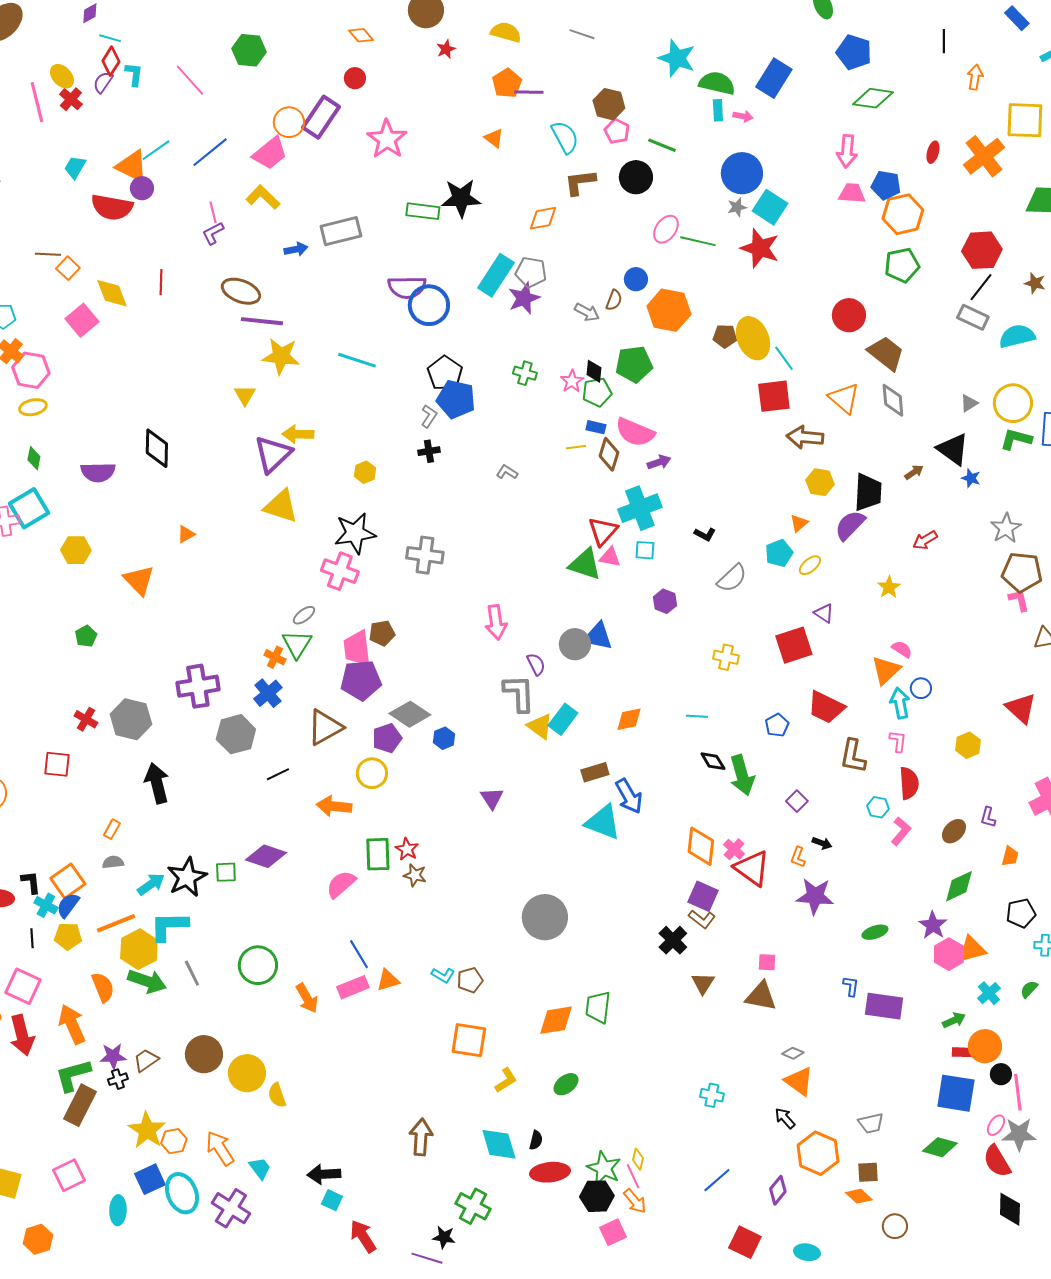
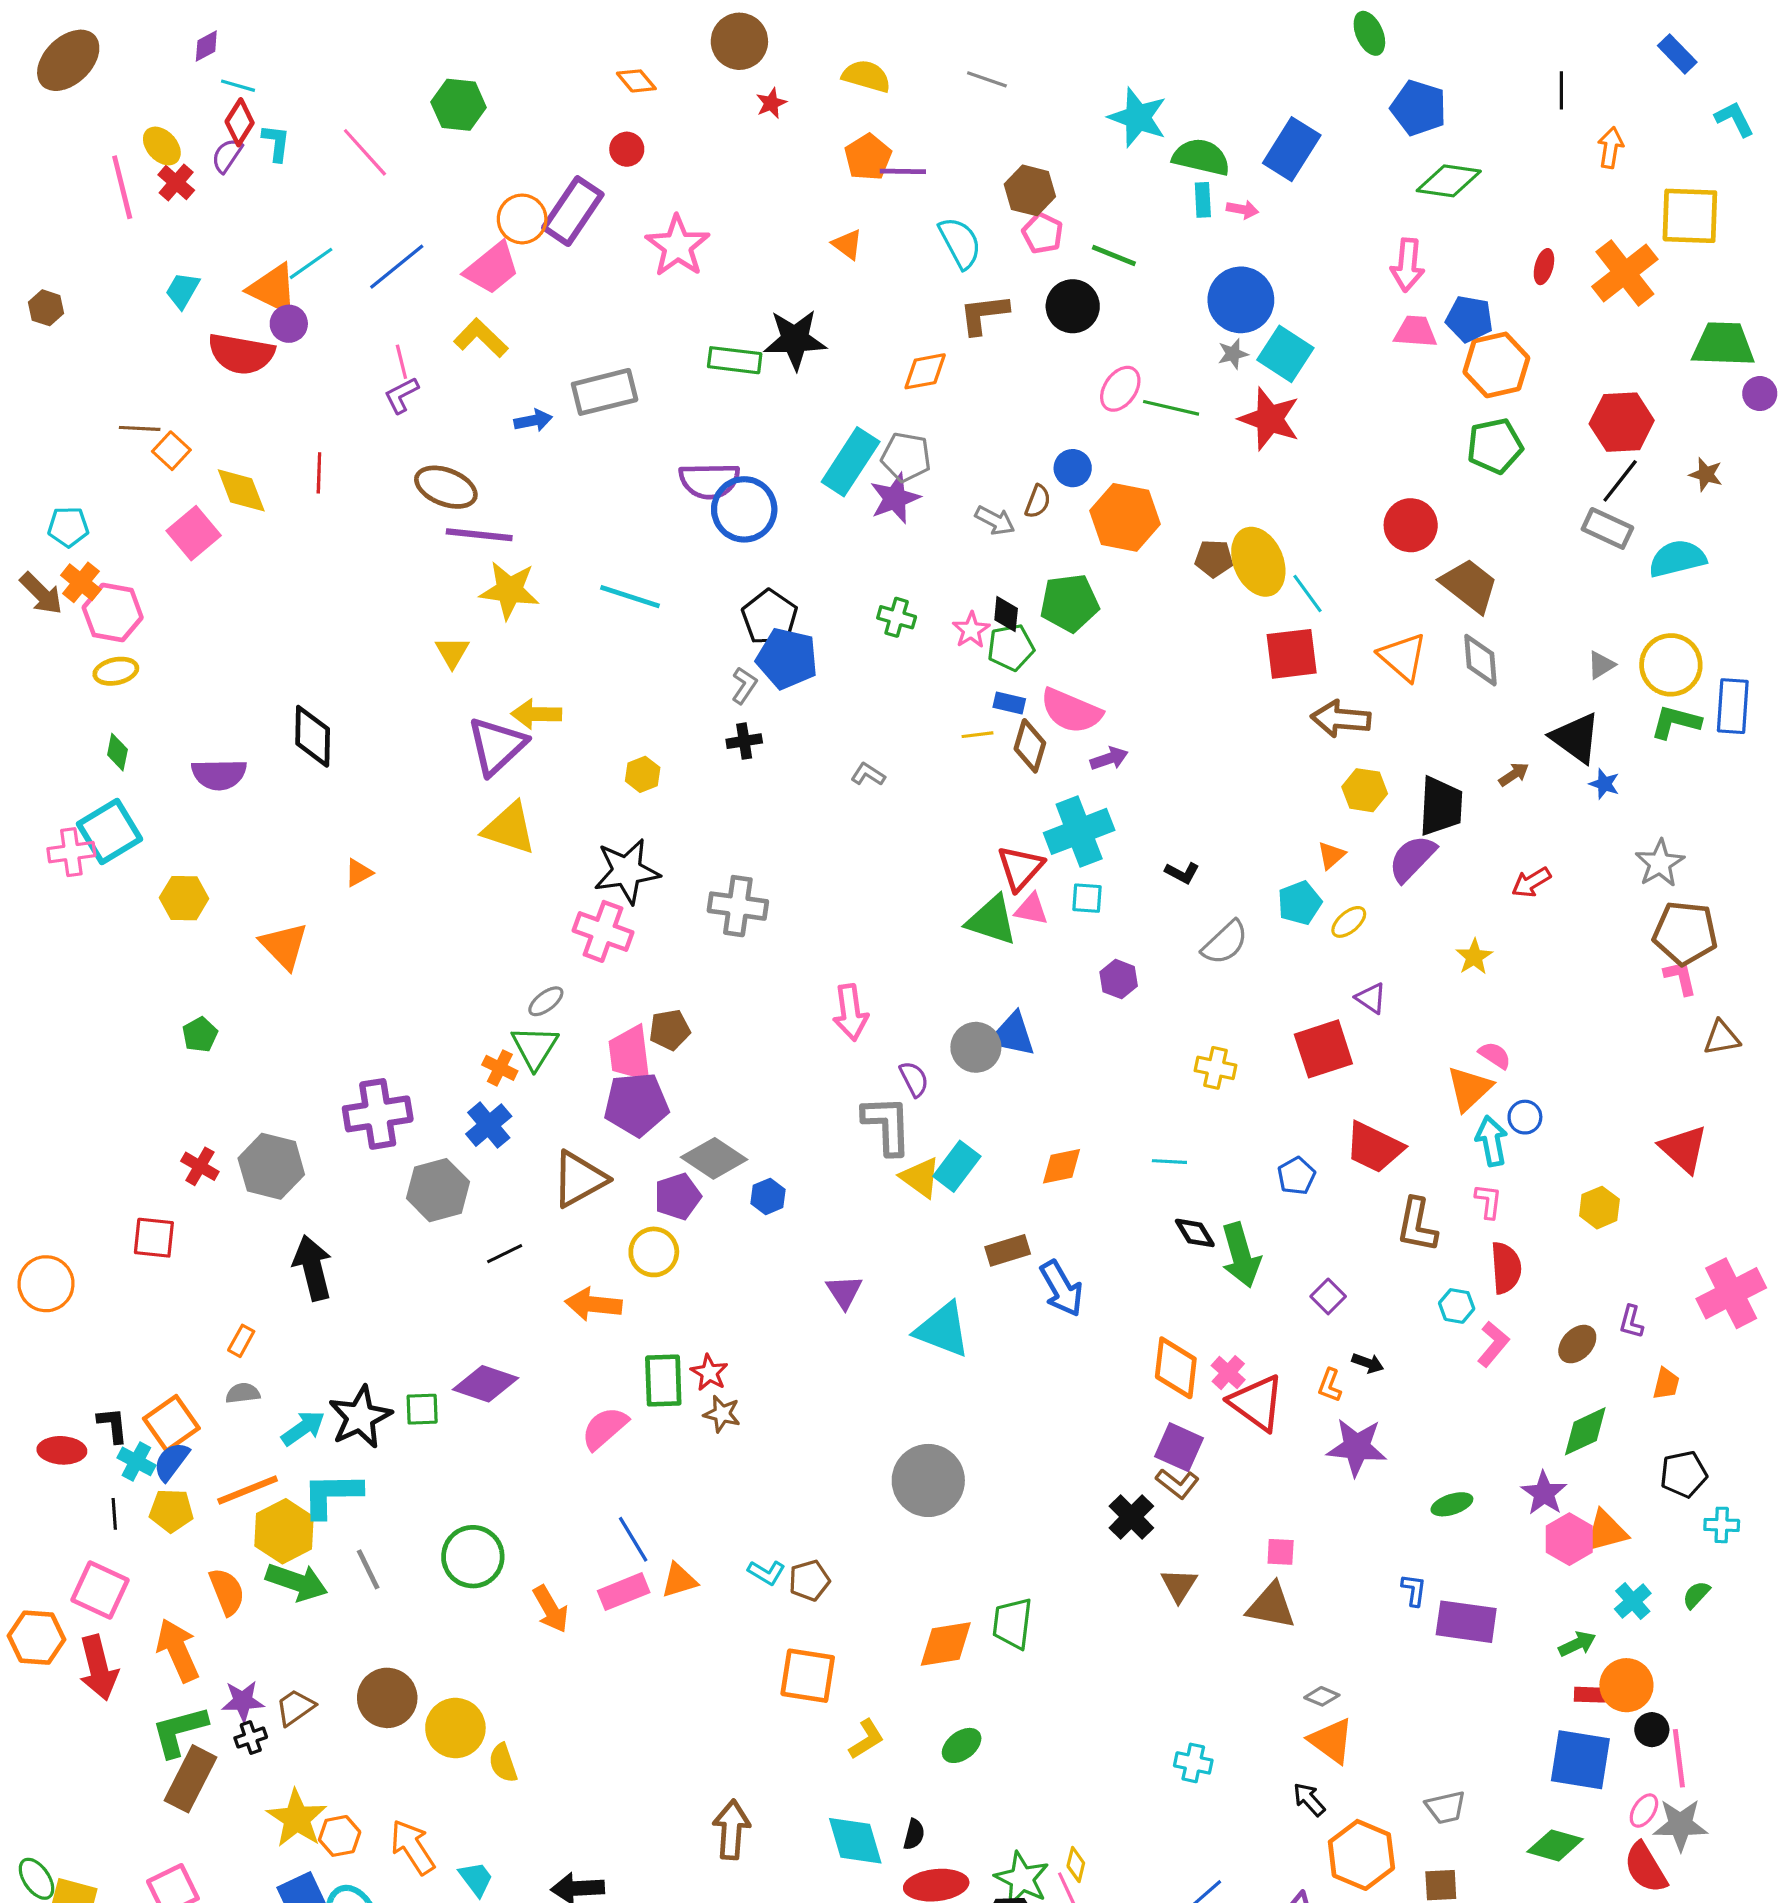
cyan triangle: (603, 822) -> (943, 1330), moved

